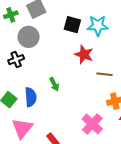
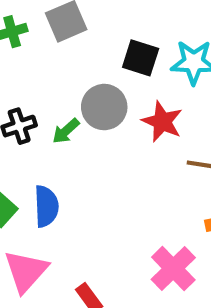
gray circle: (29, 37) -> (104, 107), moved
green arrow: (54, 84) -> (66, 131), moved, turned 72

